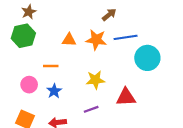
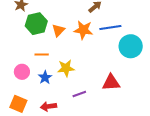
green hexagon: (23, 36) -> (36, 24), moved
orange triangle: (69, 40) -> (58, 30), turned -48
yellow star: (95, 80) -> (66, 68), moved

